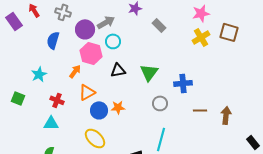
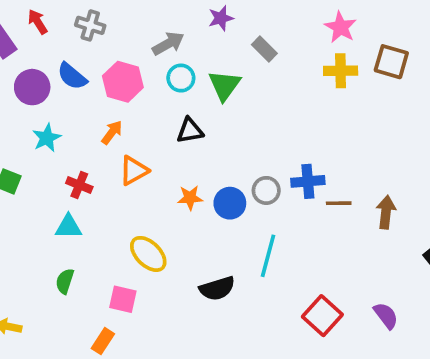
pink star: (201, 13) -> (341, 27), turned -30
purple circle: (85, 29) -> (32, 87), moved
yellow cross: (201, 37) -> (341, 71), turned 30
blue semicircle: (53, 40) -> (72, 76), turned -66
pink hexagon: (91, 53) -> (123, 82), moved
green triangle: (149, 72) -> (224, 85), moved
blue cross: (183, 83) -> (308, 181), moved
blue circle: (99, 110) -> (230, 203), moved

